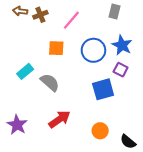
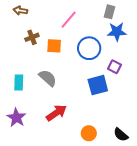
brown cross: (40, 15) -> (32, 37), moved
blue star: (122, 45) -> (117, 32), moved, turned -30
cyan rectangle: (25, 71) -> (19, 83), moved, turned -49
orange circle: (100, 131) -> (89, 133), moved

